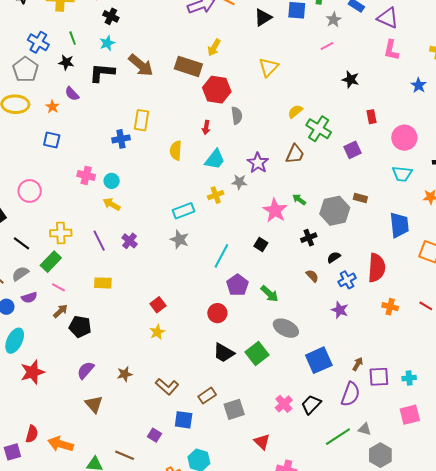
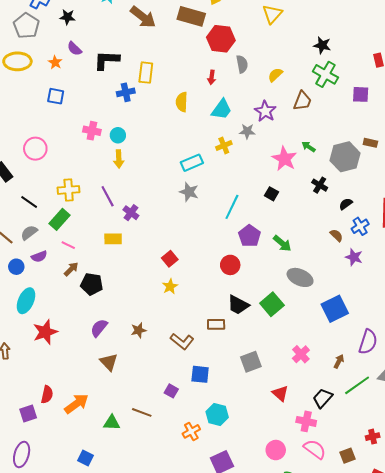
black L-shape: (102, 73) -> (107, 60), moved
black star: (351, 79) -> (322, 45), moved
yellow semicircle: (295, 111) -> (275, 75), moved
purple square: (352, 150) -> (361, 94), turned 30
yellow arrow: (112, 204) -> (119, 159), turned -120
black cross: (309, 238) -> (320, 185), turned -35
purple cross: (130, 241) -> (131, 213), moved
brown semicircle: (312, 276) -> (336, 235), moved
brown arrow: (358, 364) -> (339, 361), moved
brown rectangle: (207, 396) -> (216, 324), moved, turned 36
black trapezoid: (311, 405) -> (323, 398), moved
orange arrow: (61, 444) -> (76, 404), turned 130

